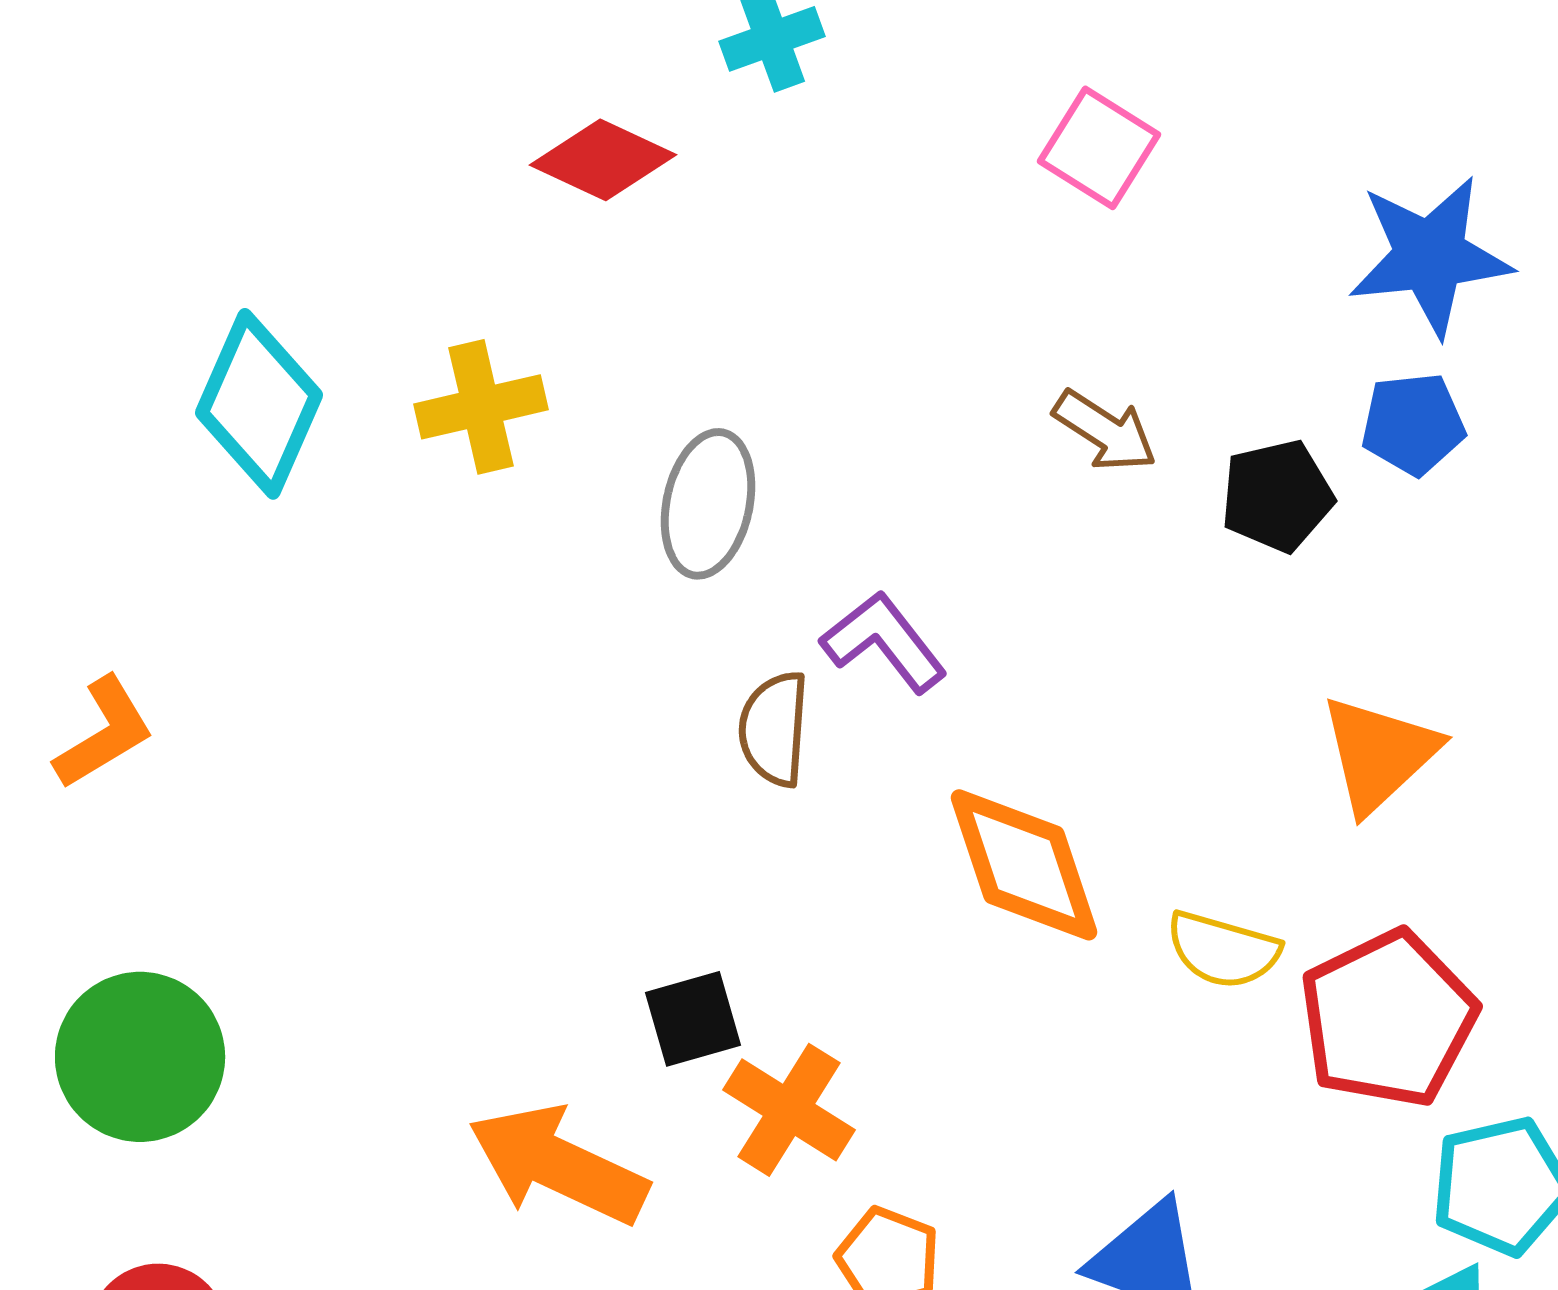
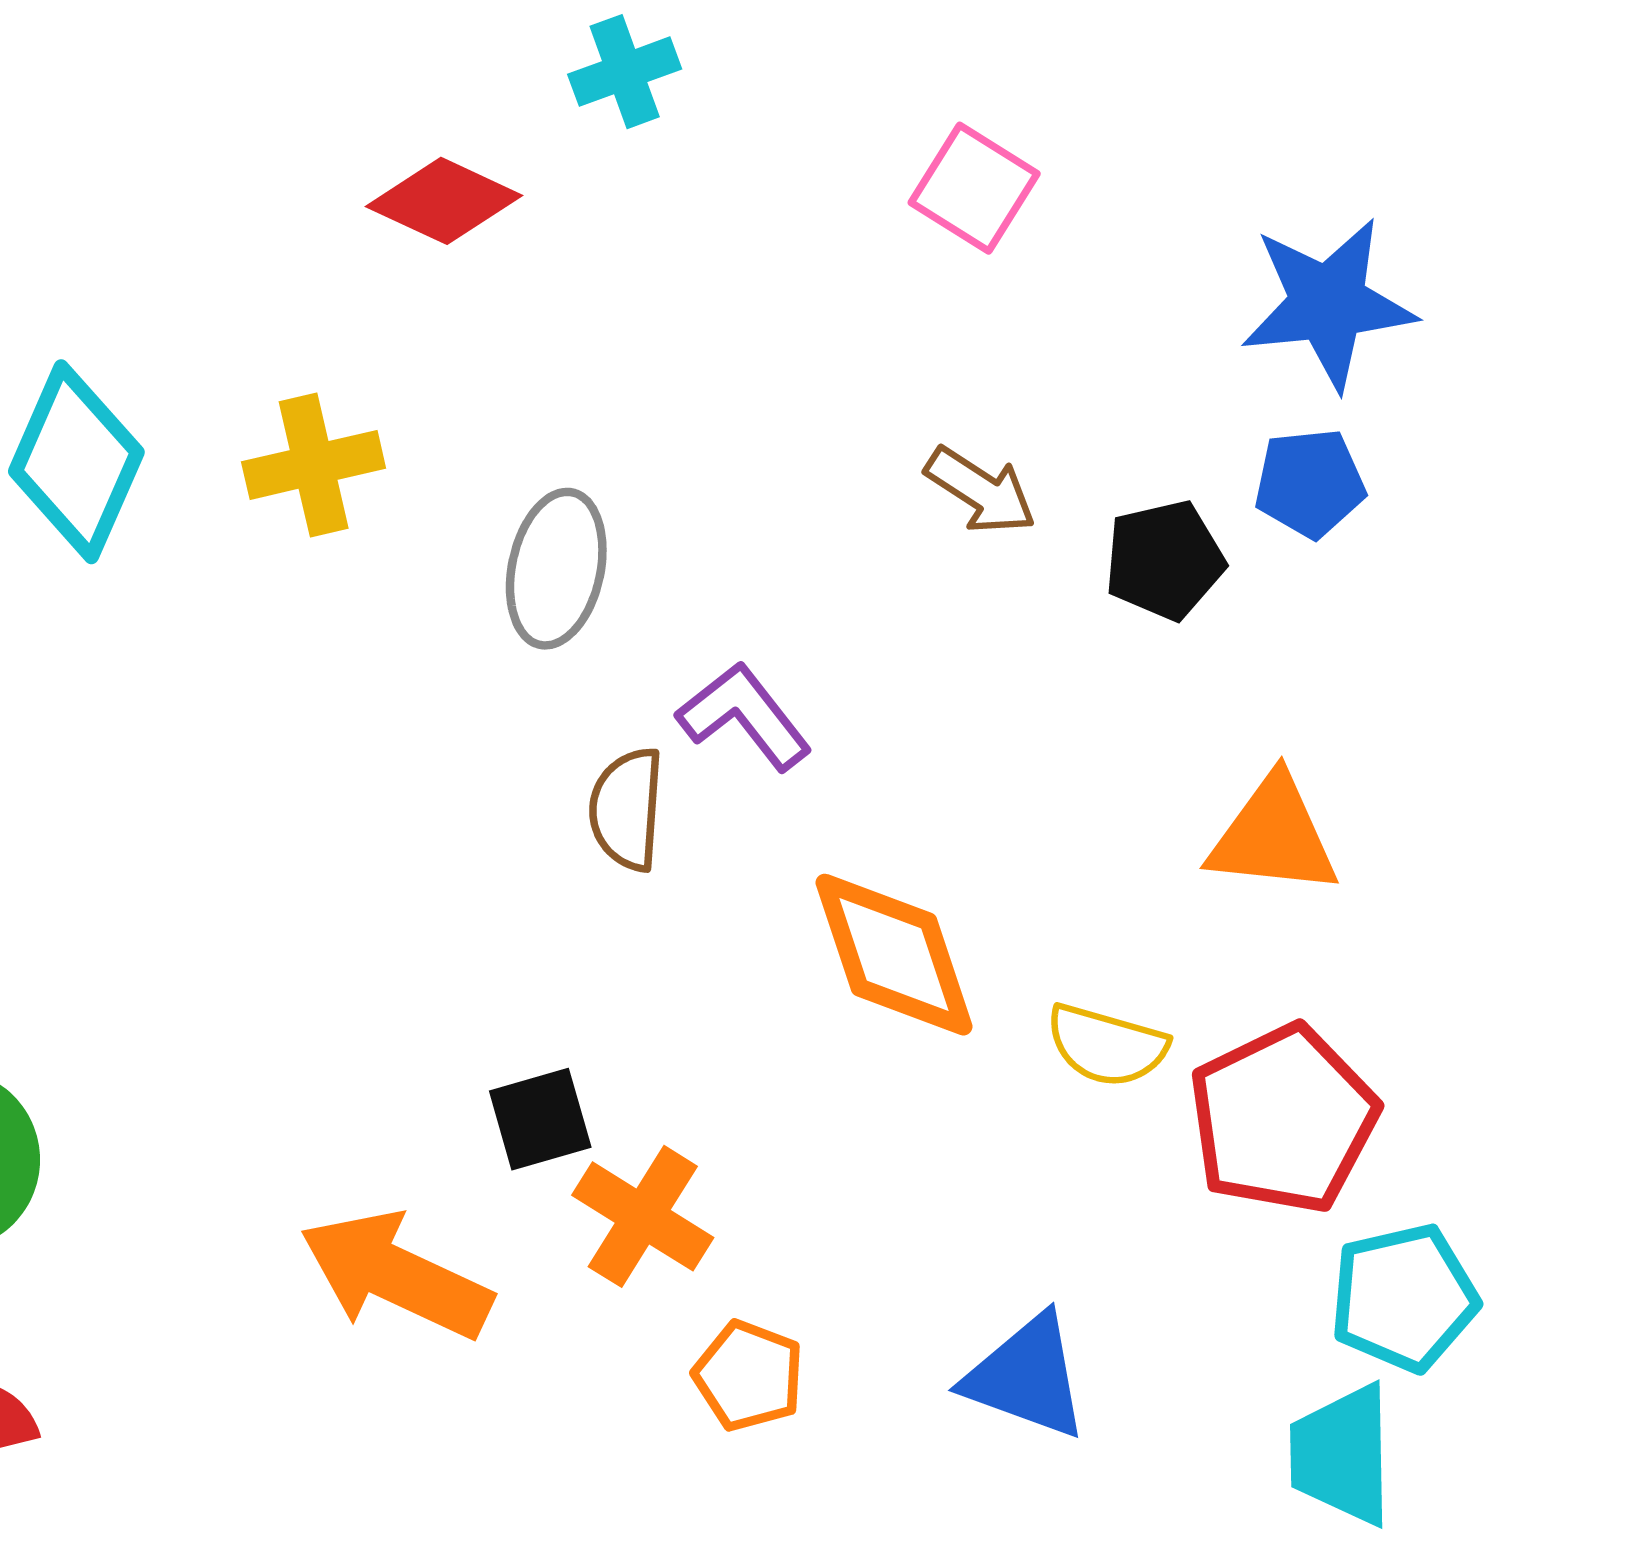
orange triangle: (1379, 754) -> (1273, 836), turned 49

